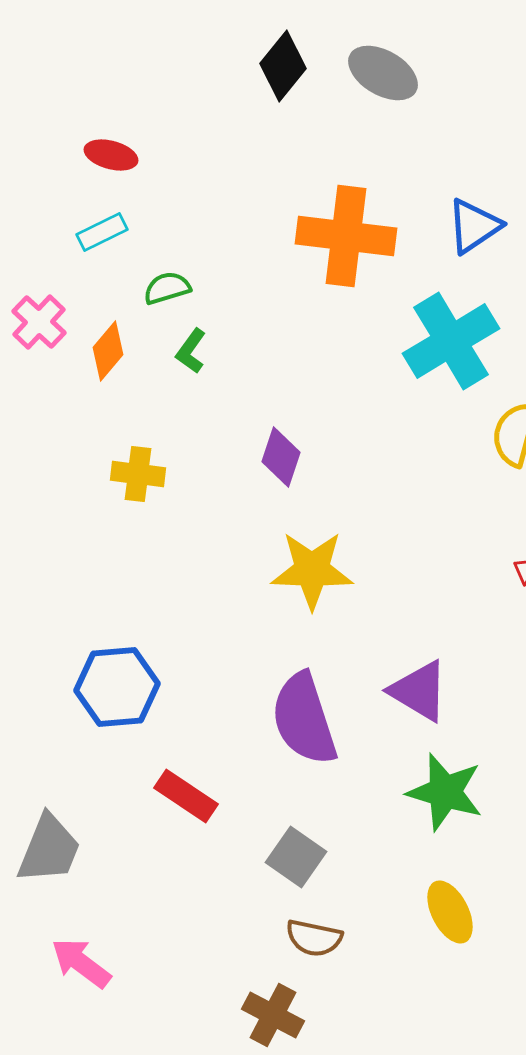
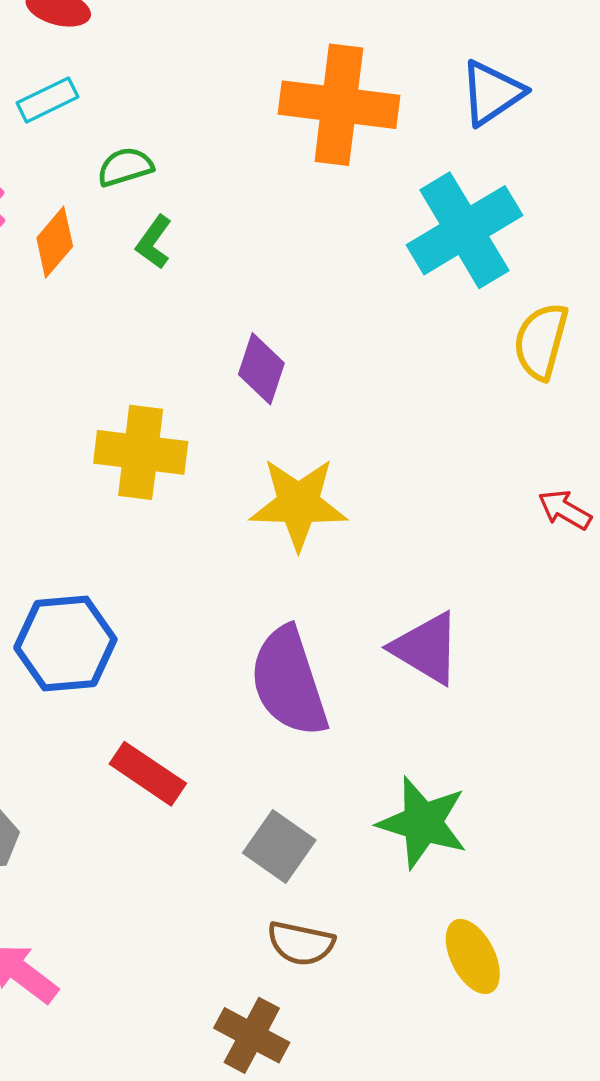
yellow cross: (138, 474) -> (141, 452), moved, size x1.4
green star: (445, 792) -> (423, 823), moved
yellow ellipse: (450, 912) -> (473, 956), moved

